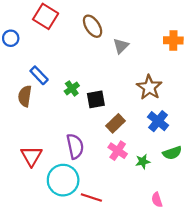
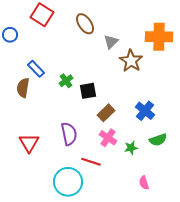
orange cross: (173, 40) -> (159, 37), size x1.5
brown star: (149, 87) -> (131, 61), moved
cyan circle: (63, 180) -> (68, 182), moved
red line: (91, 198) -> (91, 162), moved

